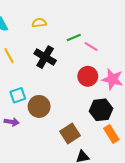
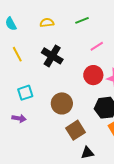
green line: (74, 37) -> (82, 20), moved
pink line: (91, 46) -> (97, 46), turned -64
brown circle: (39, 106) -> (62, 103), moved

